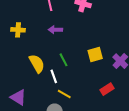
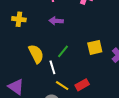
green line: (64, 60) -> (63, 51), turned 64
red rectangle: (107, 89) -> (82, 85), moved

